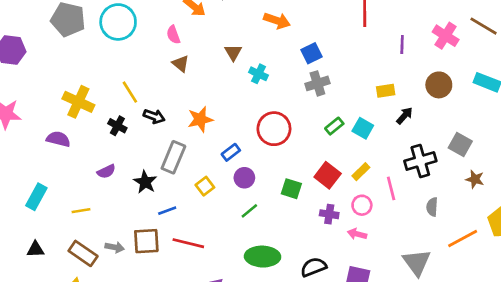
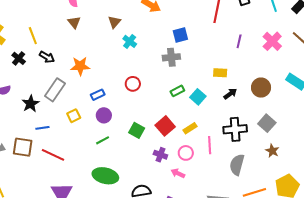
blue square: (311, 53) -> (180, 35), moved
brown circle: (439, 85) -> (261, 88), moved
red circle: (274, 129) -> (133, 84), size x0.6
gray semicircle: (432, 207) -> (237, 165), size x1.5

